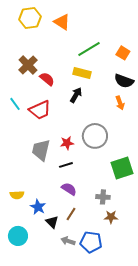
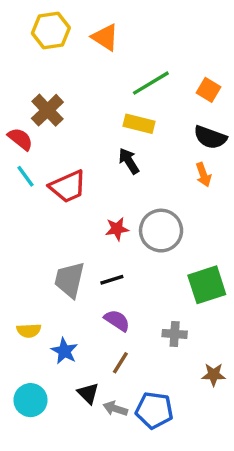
red semicircle: (47, 79) -> (20, 139), moved
black arrow: (76, 95) -> (129, 161), turned -63
red star: (67, 143) -> (117, 229), moved
gray trapezoid: (41, 150) -> (70, 280), moved
brown star: (111, 217) -> (214, 375), moved
black triangle: (52, 222) -> (88, 393), moved

